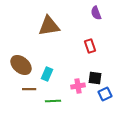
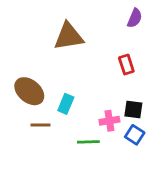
purple semicircle: (96, 13) -> (135, 18), turned -136
blue square: (105, 94) -> (135, 135), moved, turned -32
green line: (53, 101) -> (88, 142), moved

